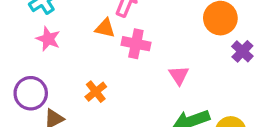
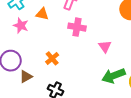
orange triangle: (105, 28) -> (42, 14), moved

